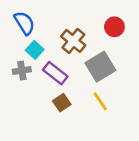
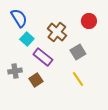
gray square: (100, 67) -> (78, 52), size x0.7
gray cross: (22, 70) -> (15, 71), moved
brown square: (62, 103) -> (36, 80), moved

